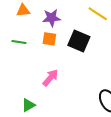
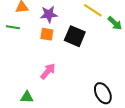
green line: (19, 42) -> (13, 27), moved
green triangle: (28, 105) -> (27, 97), turned 32

